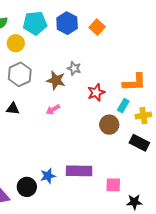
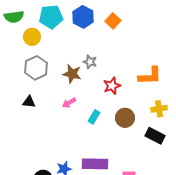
cyan rectangle: (123, 106) -> (94, 117), moved

